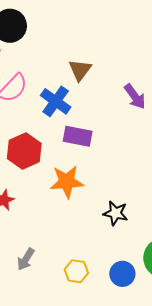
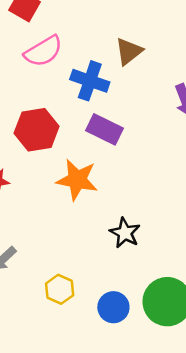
blue cross: (56, 101) -> (90, 81), turned -32

